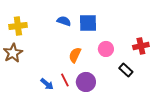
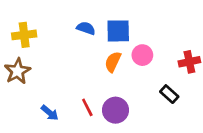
pink circle: (106, 49) -> (142, 55), moved
orange semicircle: (75, 55) -> (113, 62), moved
blue arrow: (47, 84) -> (50, 113), moved

